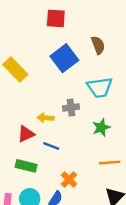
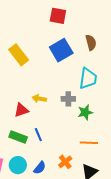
cyan trapezoid: (100, 87) -> (88, 78), turned -80
gray cross: (71, 107) -> (68, 99), moved
blue line: (51, 146) -> (38, 135), moved, turned 40
orange cross: (69, 179) -> (65, 162), moved

